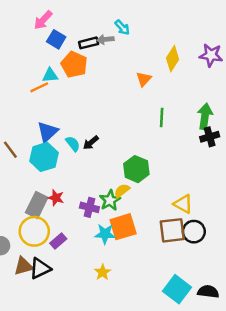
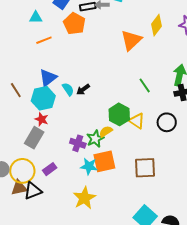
cyan triangle: (50, 75) -> (36, 17), moved
orange triangle: (144, 79) -> (131, 40), size x1.6
green line: (162, 118) -> (145, 85), moved, turned -42
red star: (56, 198) -> (42, 119), moved
yellow triangle: (183, 204) -> (137, 121), moved
yellow circle: (34, 231) -> (22, 171), moved
black circle: (194, 232) -> (167, 122), moved
yellow star: (103, 272) -> (84, 198), size x1.6

